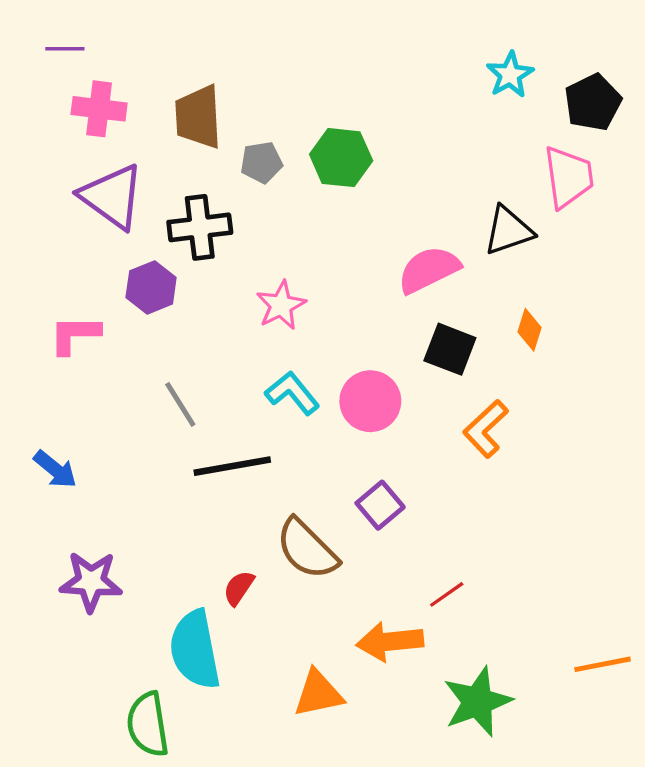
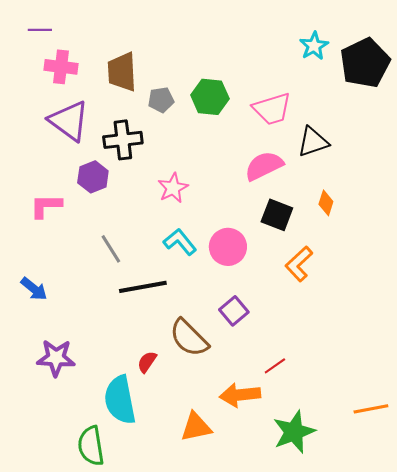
black pentagon: (593, 102) -> (365, 63), size x1.4
pink trapezoid: (568, 177) -> (272, 109), moved, turned 81

